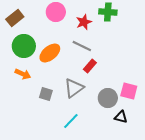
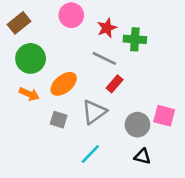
green cross: (108, 12) -> (135, 39), moved
orange ellipse: (50, 53) -> (64, 84), moved
black triangle: (121, 117) -> (143, 156), moved

